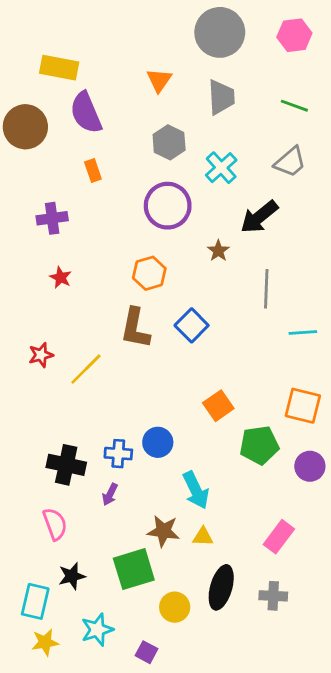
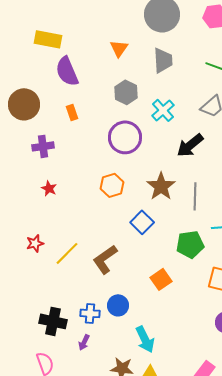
brown circle: (25, 127) -> (24, 104), moved
brown star: (218, 251) -> (161, 186), moved, size x1.8
brown L-shape: (135, 328) -> (105, 259), moved, turned 44
green pentagon: (259, 445) -> (190, 244), moved

